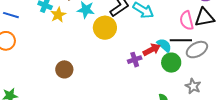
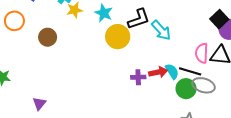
gray ellipse: (197, 50) -> (204, 85), turned 30
green circle: (171, 63) -> (186, 89), moved
brown circle: (64, 69) -> (48, 37), moved

